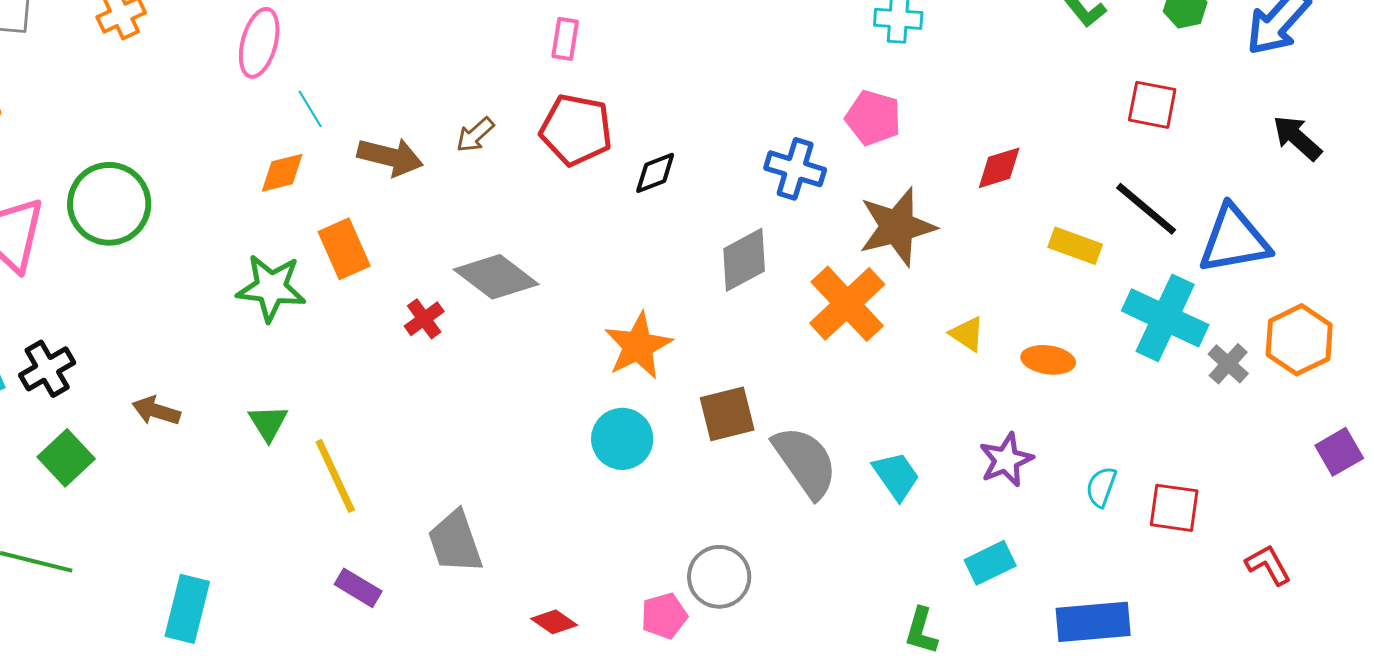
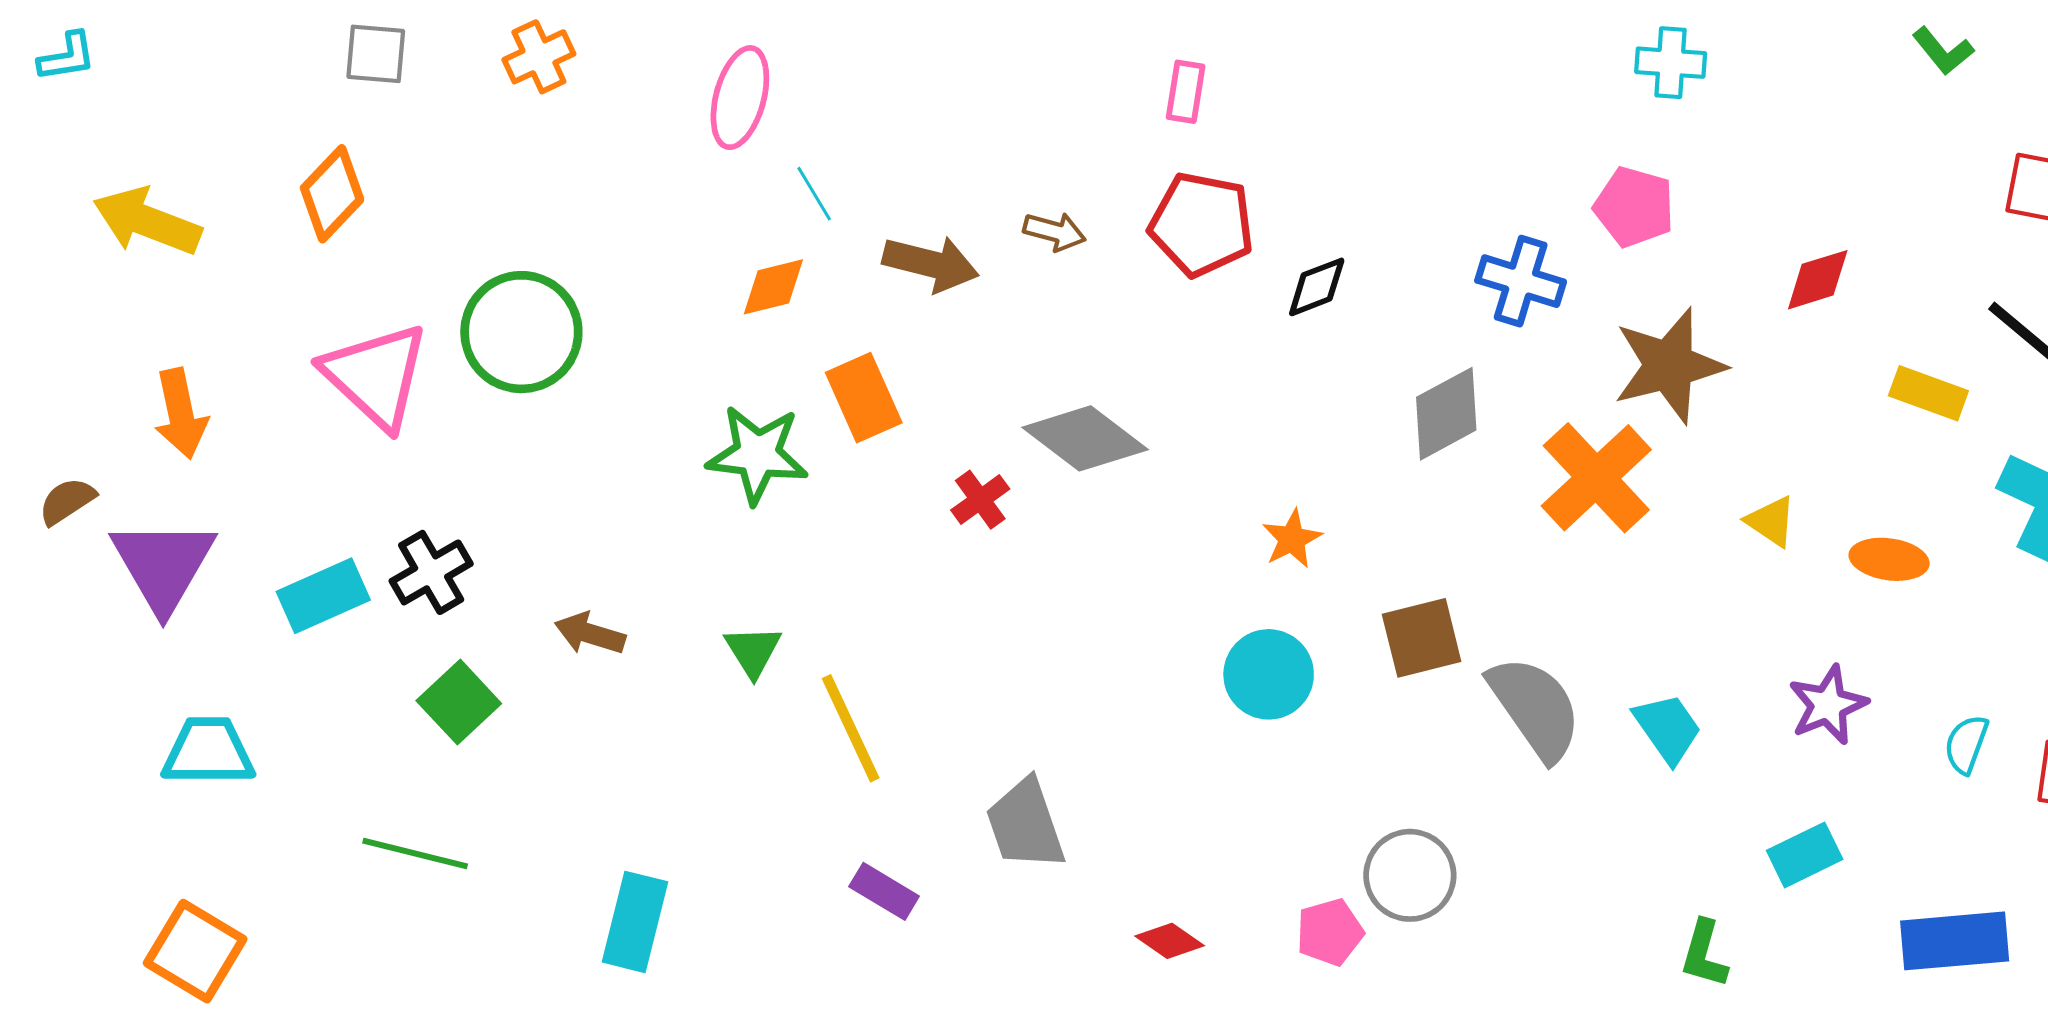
brown arrow: (475, 135) -> (1054, 232), turned -123
orange star: (638, 346) -> (1292, 539), size x0.6

